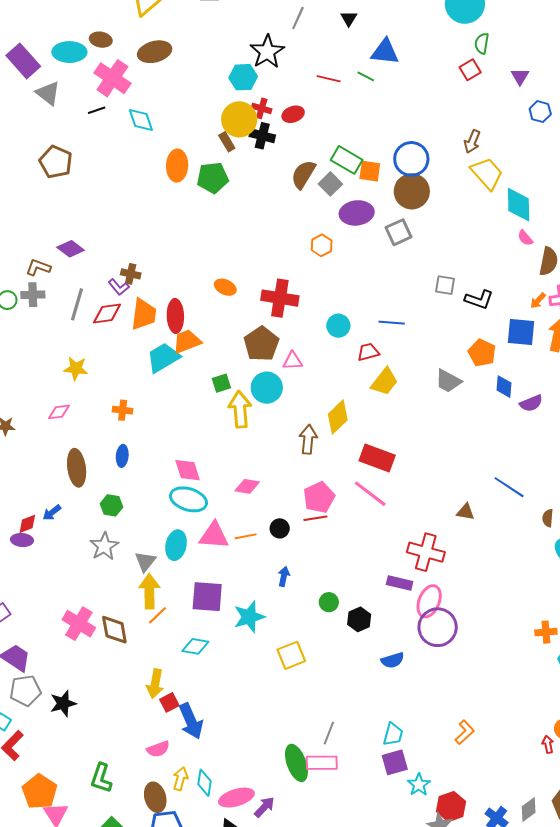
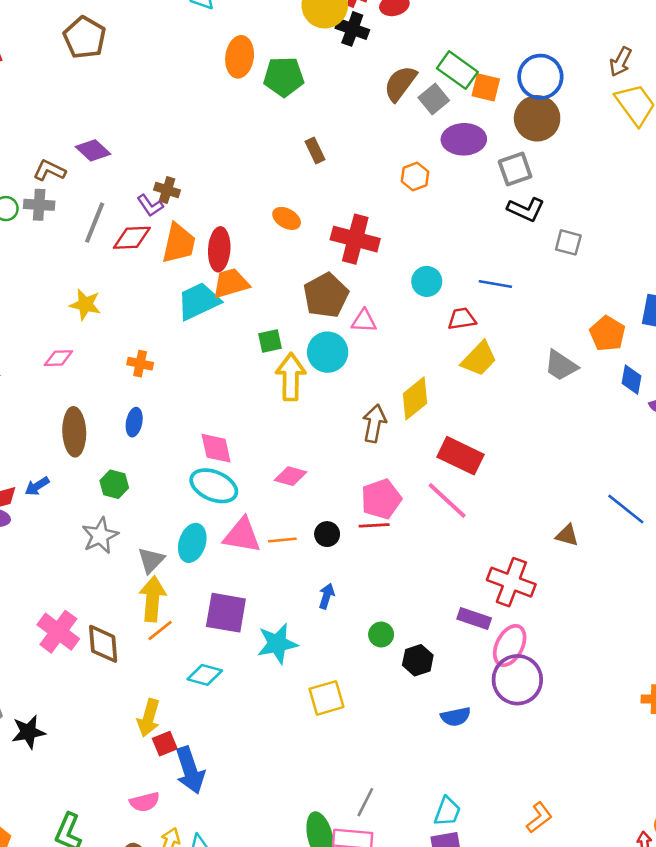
brown rectangle: (227, 142) -> (315, 150), moved
black L-shape: (479, 300) -> (526, 209), moved

